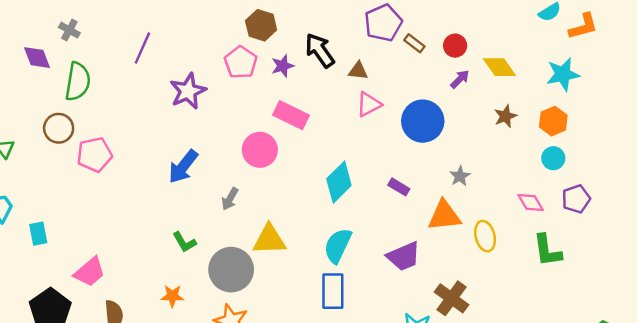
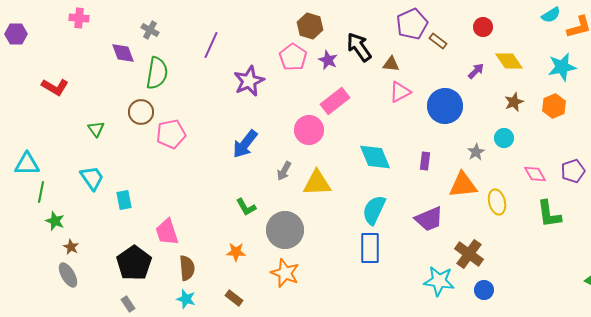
red circle: (455, 46) -> (483, 27), moved
purple star: (283, 66) -> (328, 60), turned -30
pink rectangle: (291, 115) -> (335, 101), turned -64
cyan circle: (553, 158) -> (504, 138), moved
cyan diamond: (339, 182) -> (375, 157), turned -68
purple rectangle: (399, 187) -> (425, 161), turned 66
yellow triangle: (269, 240) -> (317, 183), moved
pink trapezoid: (90, 272) -> (167, 232), turned 112

